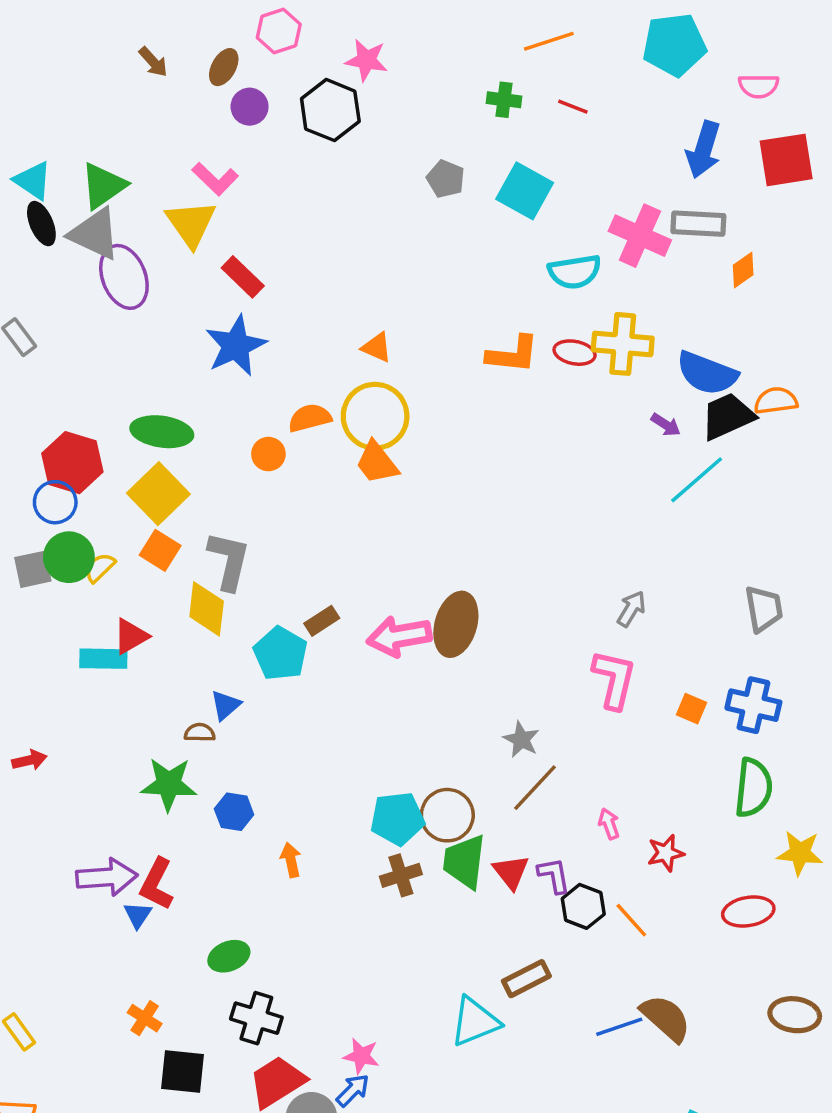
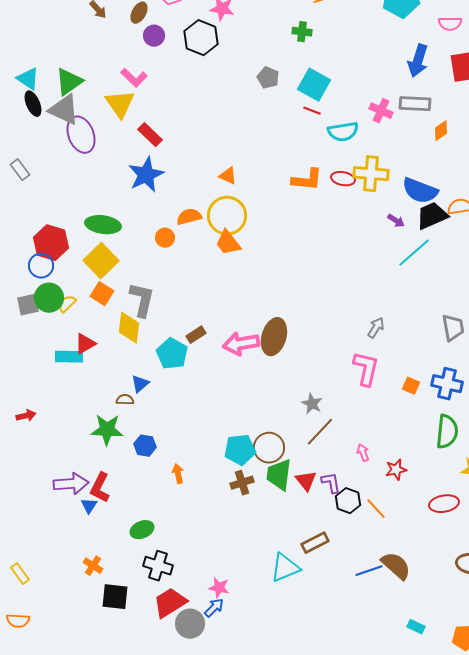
red line: (573, 107) -> (312, 111), moved
pink cross: (640, 236) -> (381, 111), size x0.7

